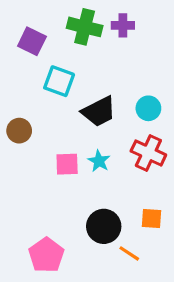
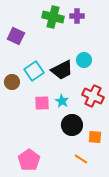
purple square: (32, 41) -> (16, 36), moved
cyan square: (59, 81) -> (34, 71), moved, turned 36
cyan circle: (148, 108) -> (84, 60), moved
black circle: (104, 226) -> (72, 125), moved

